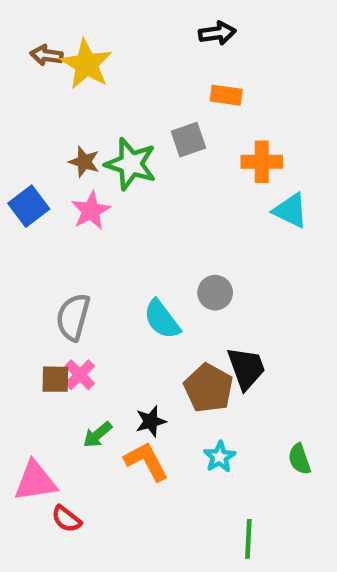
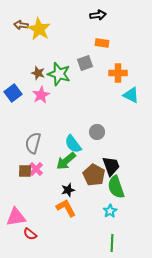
green arrow: (98, 435) -> (66, 161), moved, size x1.5
cyan star: (220, 457) -> (110, 211), moved
green semicircle: (299, 459) -> (116, 187), moved, size x1.6

